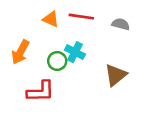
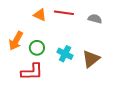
cyan cross: (75, 52) -> (65, 54), moved
green circle: (57, 61) -> (37, 48), moved

